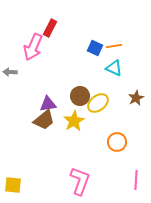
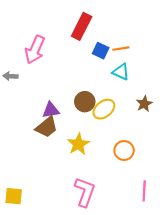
red rectangle: (50, 28) -> (82, 26), moved, size x1.4
yellow star: (74, 121) -> (78, 144), moved

